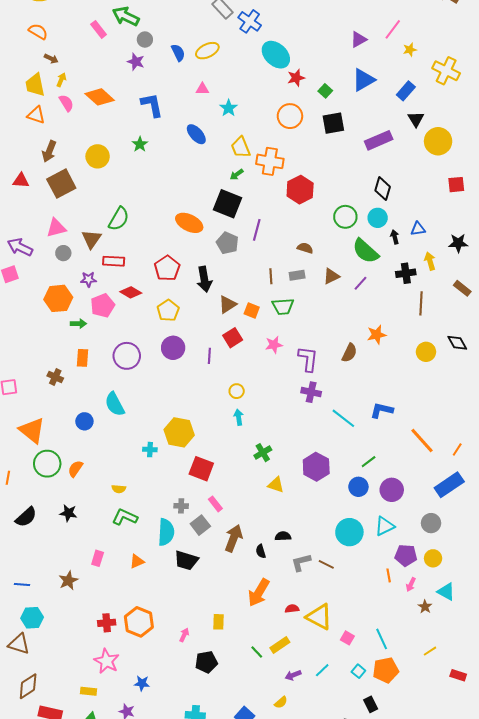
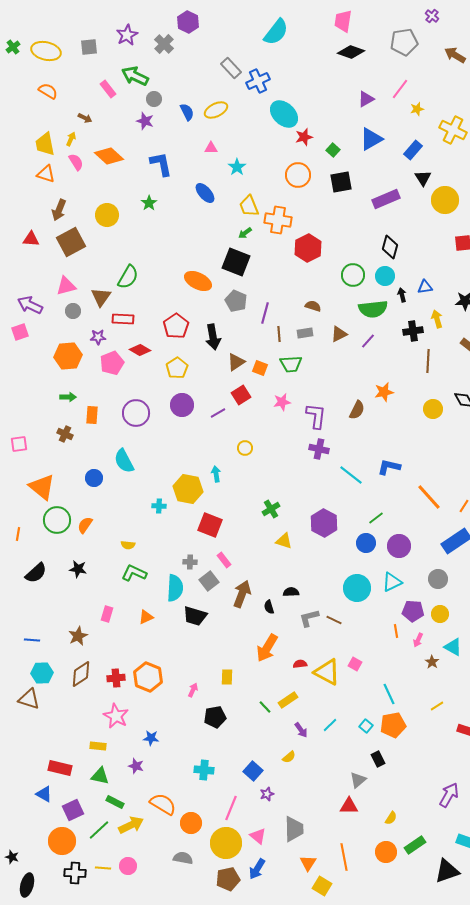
blue cross: (250, 21) -> (258, 81), turned 30
brown arrow: (51, 59) -> (85, 118), moved
purple line: (257, 230) -> (265, 313), moved
green semicircle: (366, 251) -> (373, 309), turned -48
green arrow: (78, 324) -> (68, 397), moved
purple line: (209, 356) -> (218, 413), turned 56
cyan arrow: (239, 417) -> (216, 474), moved
pink square: (347, 638) -> (355, 664), moved
purple arrow: (293, 675) -> (301, 730), turned -105
brown diamond: (28, 686) -> (81, 674), moved

